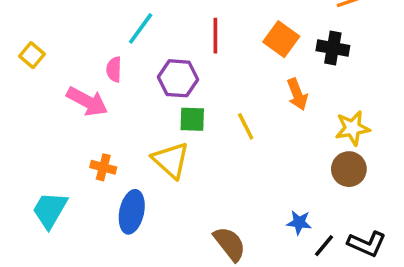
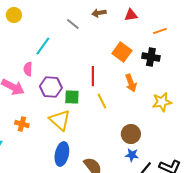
red line: (215, 36) -> (93, 76), moved
purple hexagon: (178, 78) -> (51, 87), moved
brown circle: (349, 169) -> (131, 134), moved
blue ellipse: (132, 212) -> (62, 154), moved

